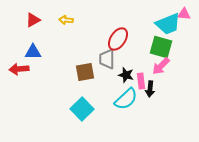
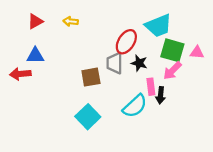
pink triangle: (184, 14) -> (197, 52), moved
cyan trapezoid: (168, 24) -> (158, 26), moved
black star: (126, 75) -> (139, 63), moved

